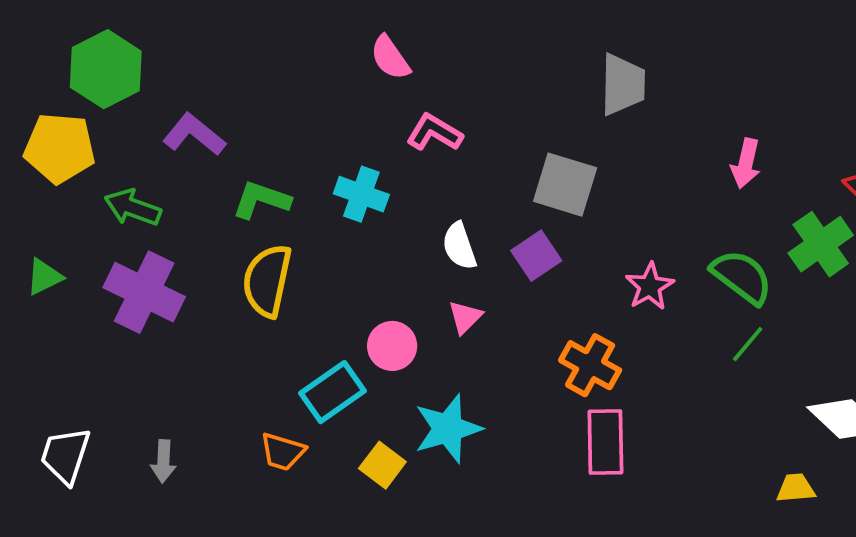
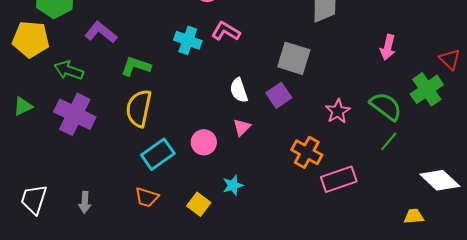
cyan cross: (361, 194) -> (188, 40), moved
cyan rectangle: (333, 392) -> (158, 154), moved
cyan star: (448, 429) -> (233, 185), size x0.6
pink rectangle: (605, 442) -> (339, 179), moved, turned 72

